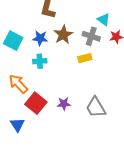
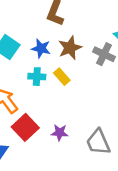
yellow rectangle: (85, 58) -> (62, 77), moved, turned 56

